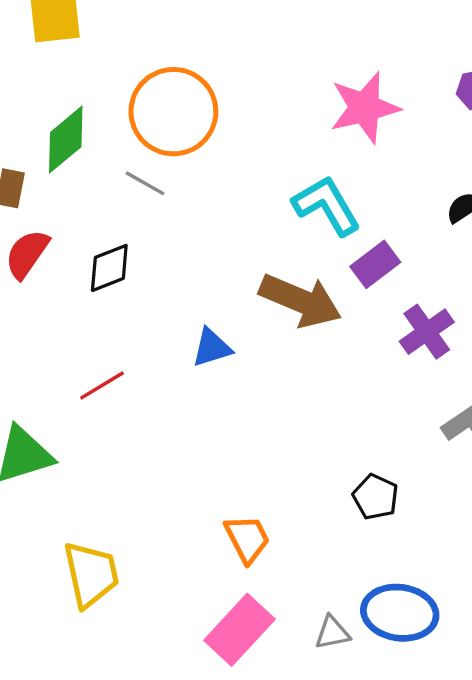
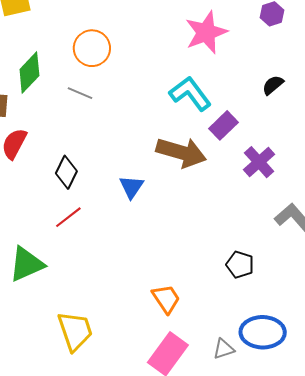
orange circle: (173, 112) -> (92, 48), size x0.7
black diamond: (109, 268) -> (66, 172), moved, turned -36
blue triangle: (212, 348) -> (131, 187), turned -32

